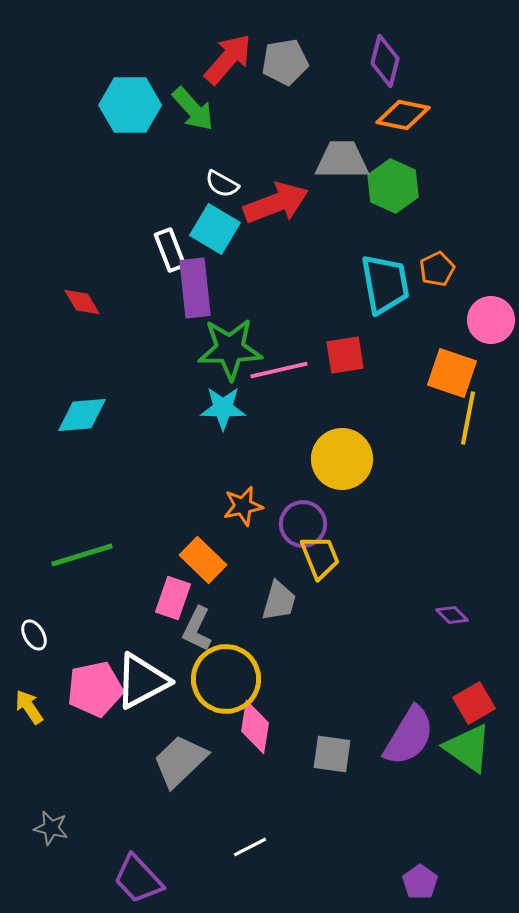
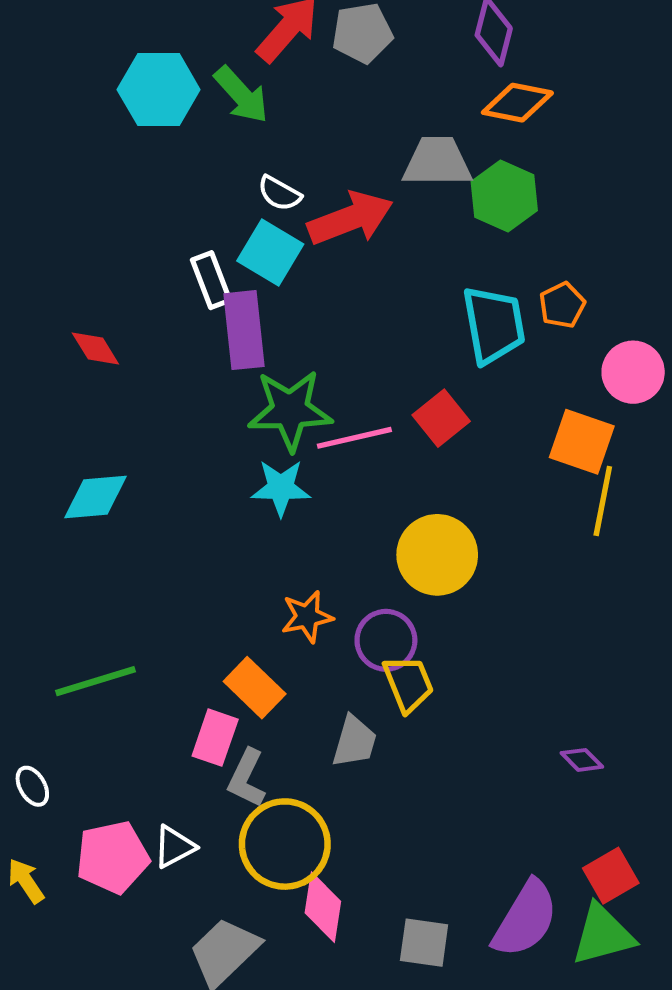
red square: (345, 355) -> (441, 418), turned -30
white triangle: (142, 681) -> (174, 847), size x0.6
green triangle: (468, 748) -> (603, 935), turned -50

